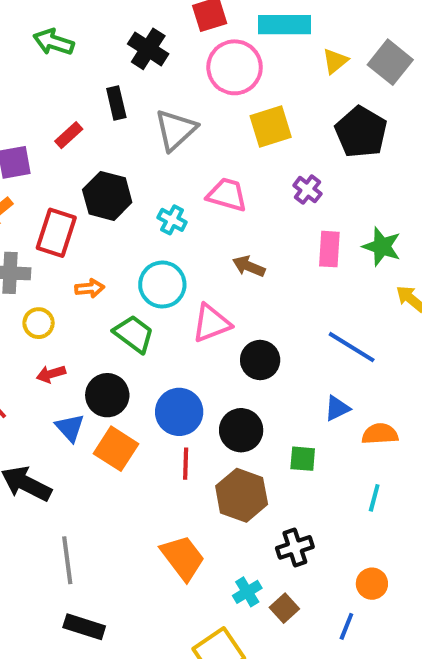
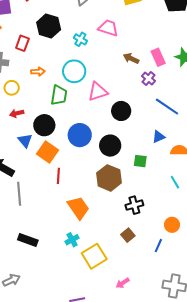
purple cross: (307, 190) -> (149, 79), moved
red rectangle: (56, 233) -> (22, 43), size x0.7
pink rectangle: (329, 249) -> (158, 57), turned -30
brown arrow: (249, 266) -> (131, 58), moved
green trapezoid: (134, 334) -> (59, 95), turned 60
red line: (186, 464) -> (58, 176), moved
cyan line: (374, 498) -> (175, 182), turned -48
gray line: (67, 560) -> (19, 194), moved
cyan cross: (247, 592) -> (72, 240), moved

